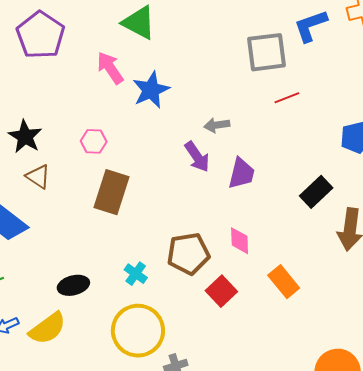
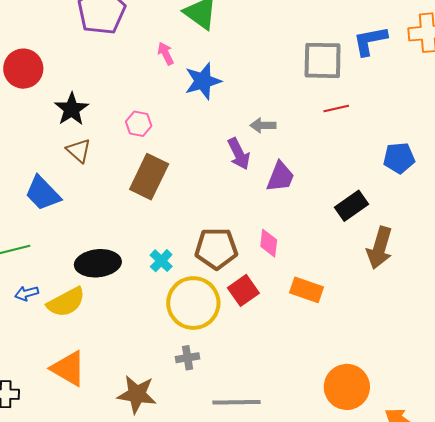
pink arrow: (110, 68) -> (166, 53), size x0.7
orange rectangle: (284, 282) -> (307, 290), turned -40
black ellipse: (73, 285) -> (98, 263), size x1.4
yellow circle: (138, 331) -> (193, 303), moved

